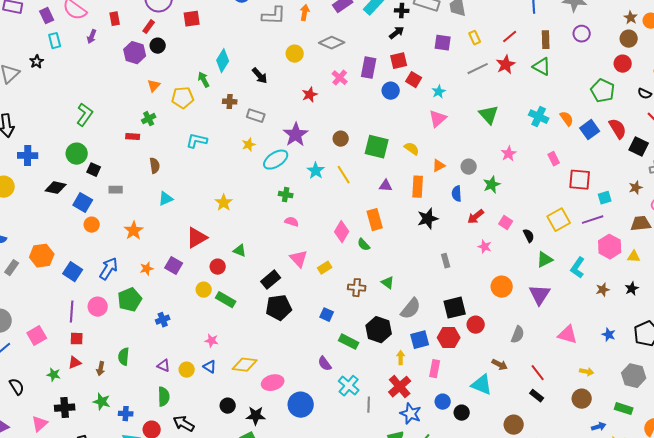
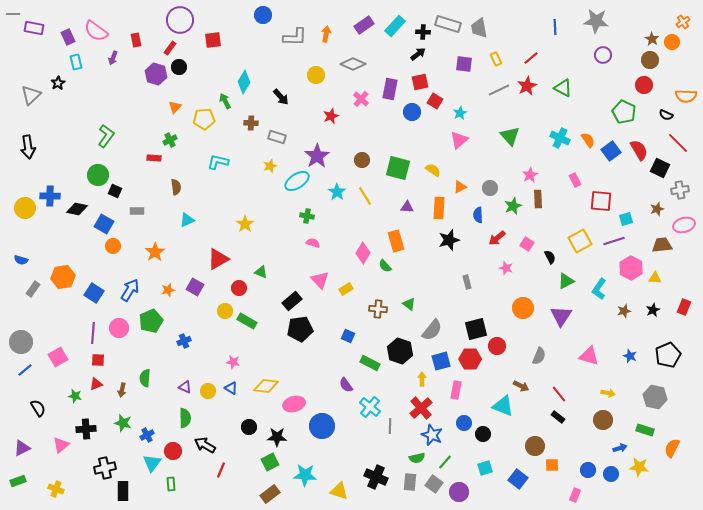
brown rectangle: (546, 40) -> (538, 199), moved
blue cross: (28, 156) -> (50, 196), moved
blue cross: (126, 414) -> (147, 435), turned -32

